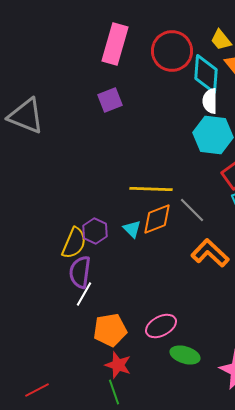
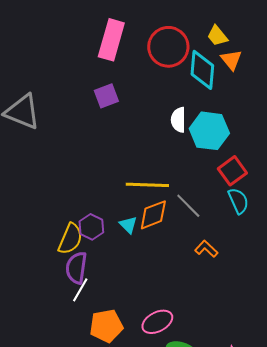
white semicircle: (210, 101) -> (178, 120), moved
orange L-shape: (210, 253) -> (206, 249), size x0.6

